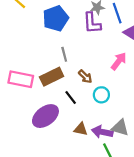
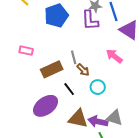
gray line: (64, 54) -> (74, 57), moved
pink arrow: (119, 61) -> (114, 56), turned -90
pink rectangle: (21, 79) -> (26, 51), moved, size x0.6
brown triangle: (81, 129) -> (78, 119), size x1.5

